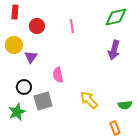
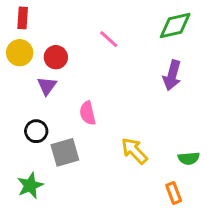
red circle: (37, 26) -> (56, 57), moved
pink line: (72, 26) -> (109, 39), turned -40
yellow circle: (14, 45) -> (20, 53), moved
green star: (17, 112) -> (30, 186), moved

